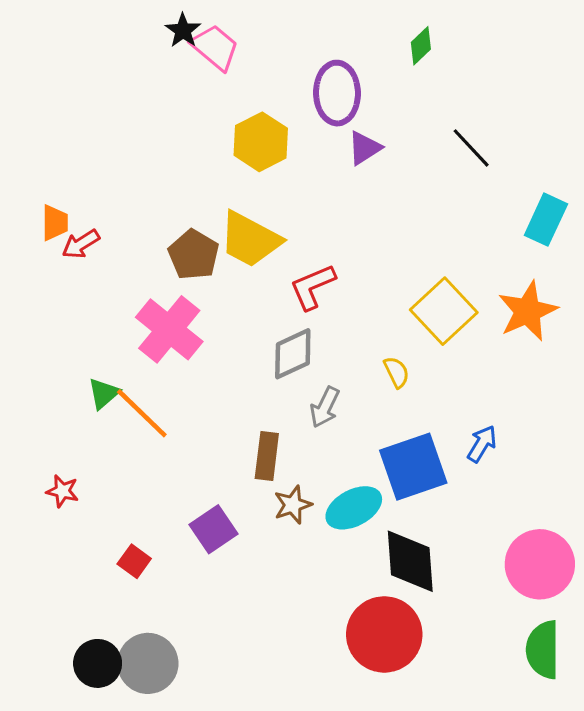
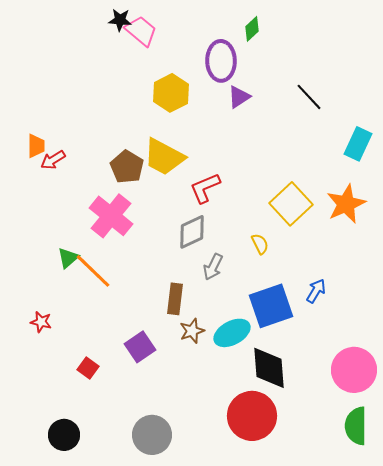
black star: (183, 31) -> (120, 20), turned -30
green diamond: (421, 46) -> (252, 29), moved
gray circle: (148, 663) -> (152, 435), moved

